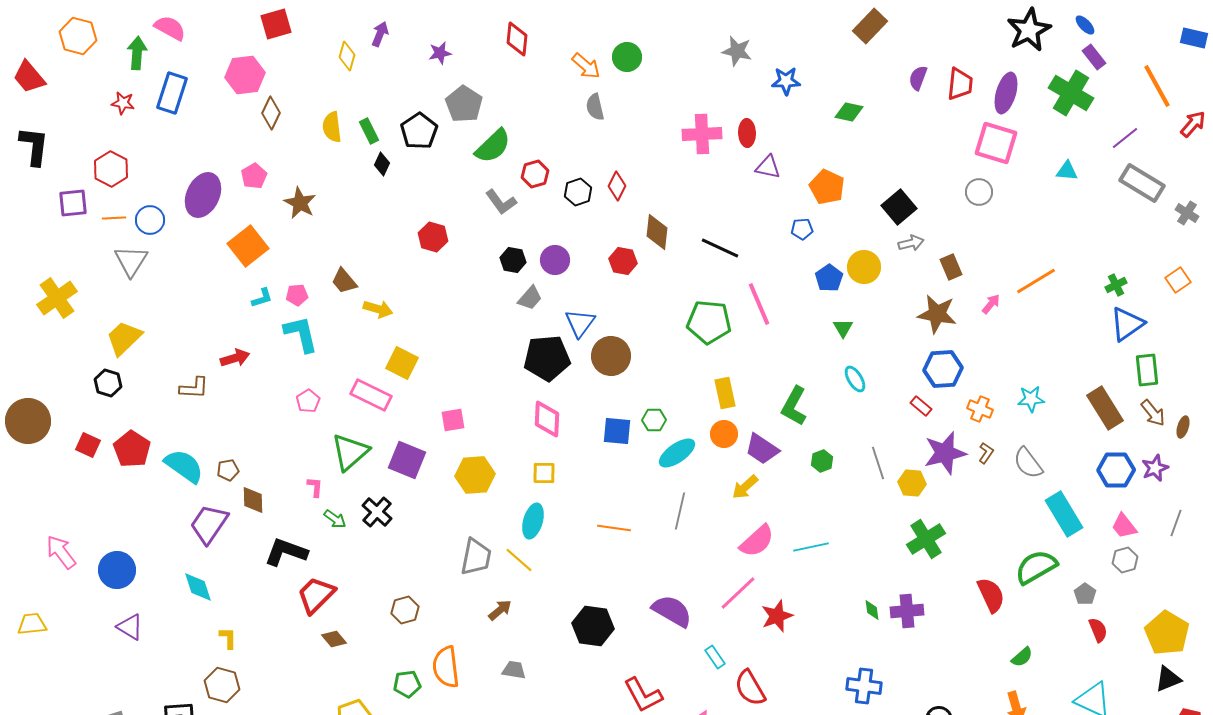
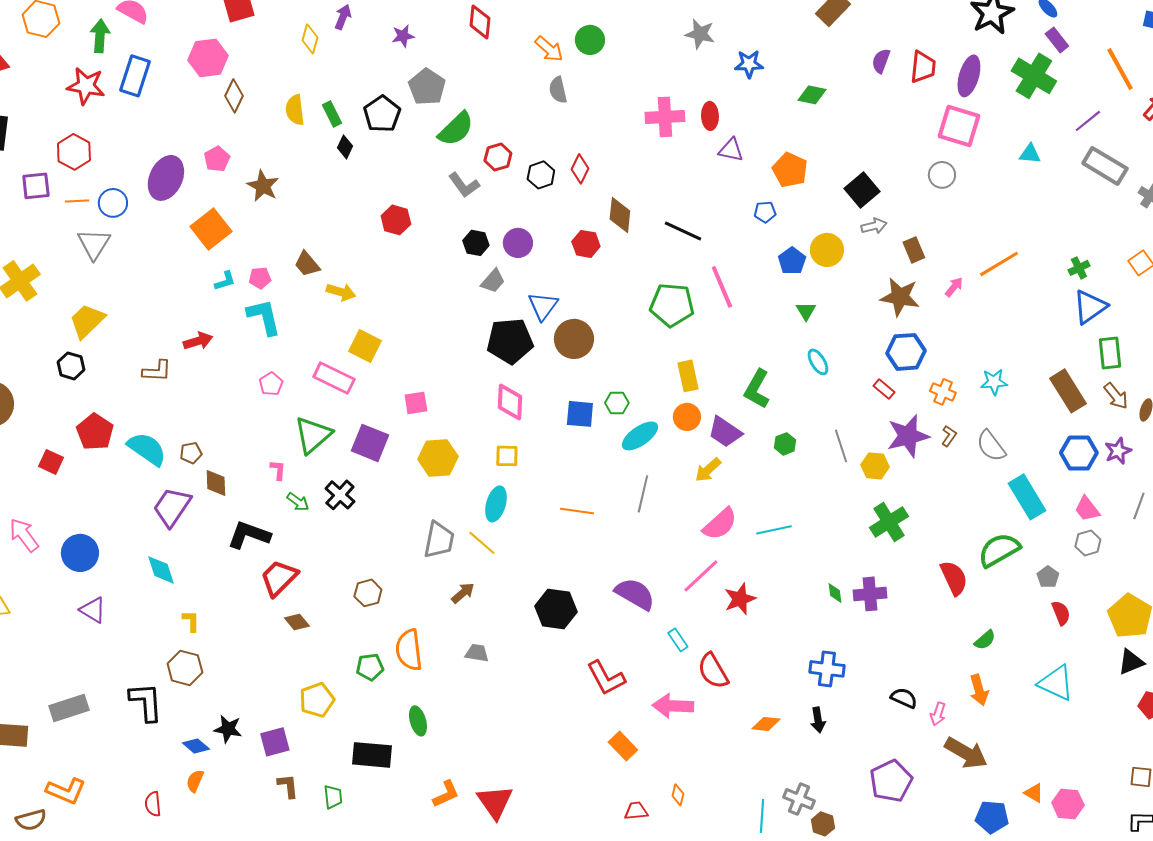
red star: (123, 103) -> (86, 86), size x1.6
red square: (88, 445) -> (51, 462), moved

